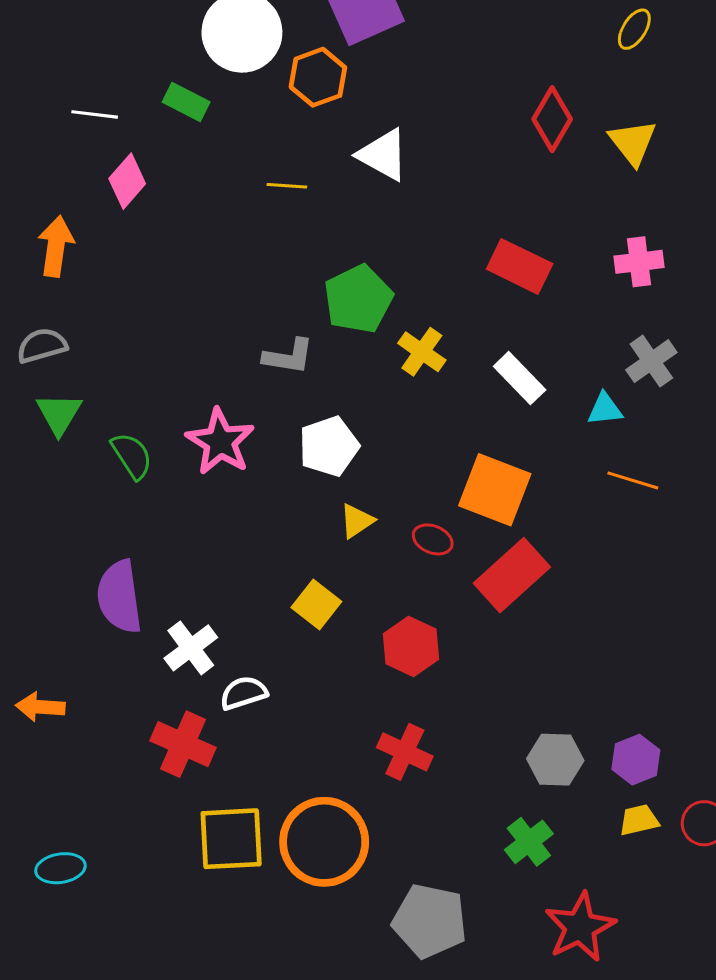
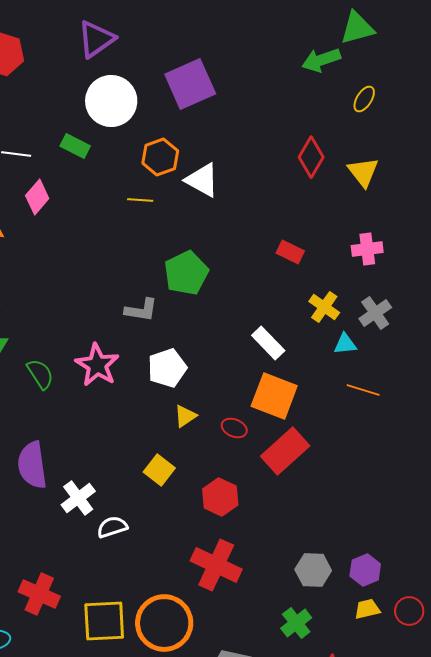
orange hexagon: (318, 77) -> (160, 157), moved
red rectangle: (520, 266) -> (290, 252), size x0.7
yellow cross: (422, 352) -> (324, 307), moved
white rectangle: (520, 378) -> (268, 343), moved
red cross: (183, 744) -> (39, 594), moved
red cross: (405, 752) -> (216, 565), size x1.4

